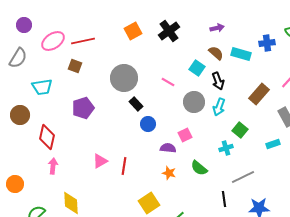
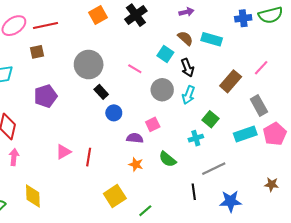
blue cross: (267, 43) -> (243, 18), moved
brown square: (75, 66) -> (37, 52), turned -32
cyan rectangle: (273, 144) -> (245, 134), size x1.5

